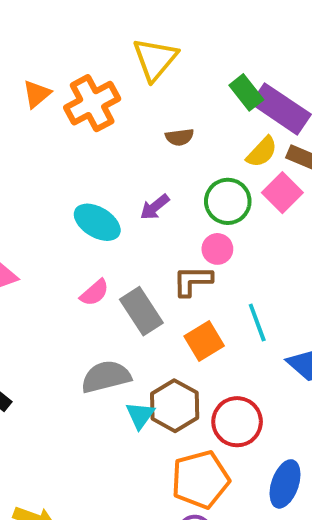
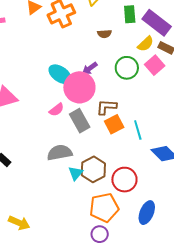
green rectangle: (246, 92) -> (130, 14), moved, turned 30
pink circle: (217, 249) -> (79, 87), moved, size x2.0
orange square: (204, 341) -> (114, 124), moved

